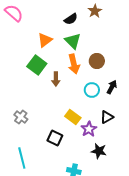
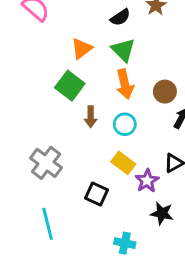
brown circle: (97, 61) -> (165, 92), moved
brown arrow: (56, 79) -> (91, 117), moved
cyan circle: (92, 90) -> (125, 124), moved
gray cross: (21, 117) -> (46, 163), size x1.5

